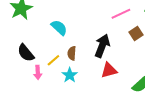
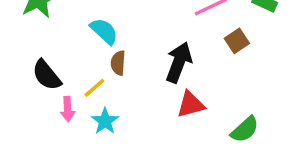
brown semicircle: (72, 53) -> (118, 63), moved
cyan star: (70, 75) -> (105, 121), moved

